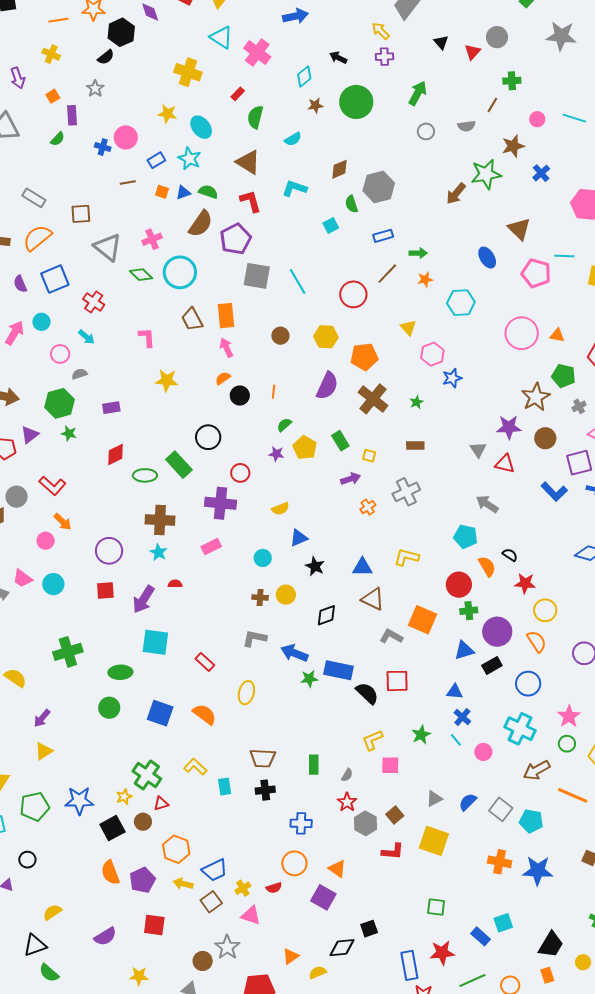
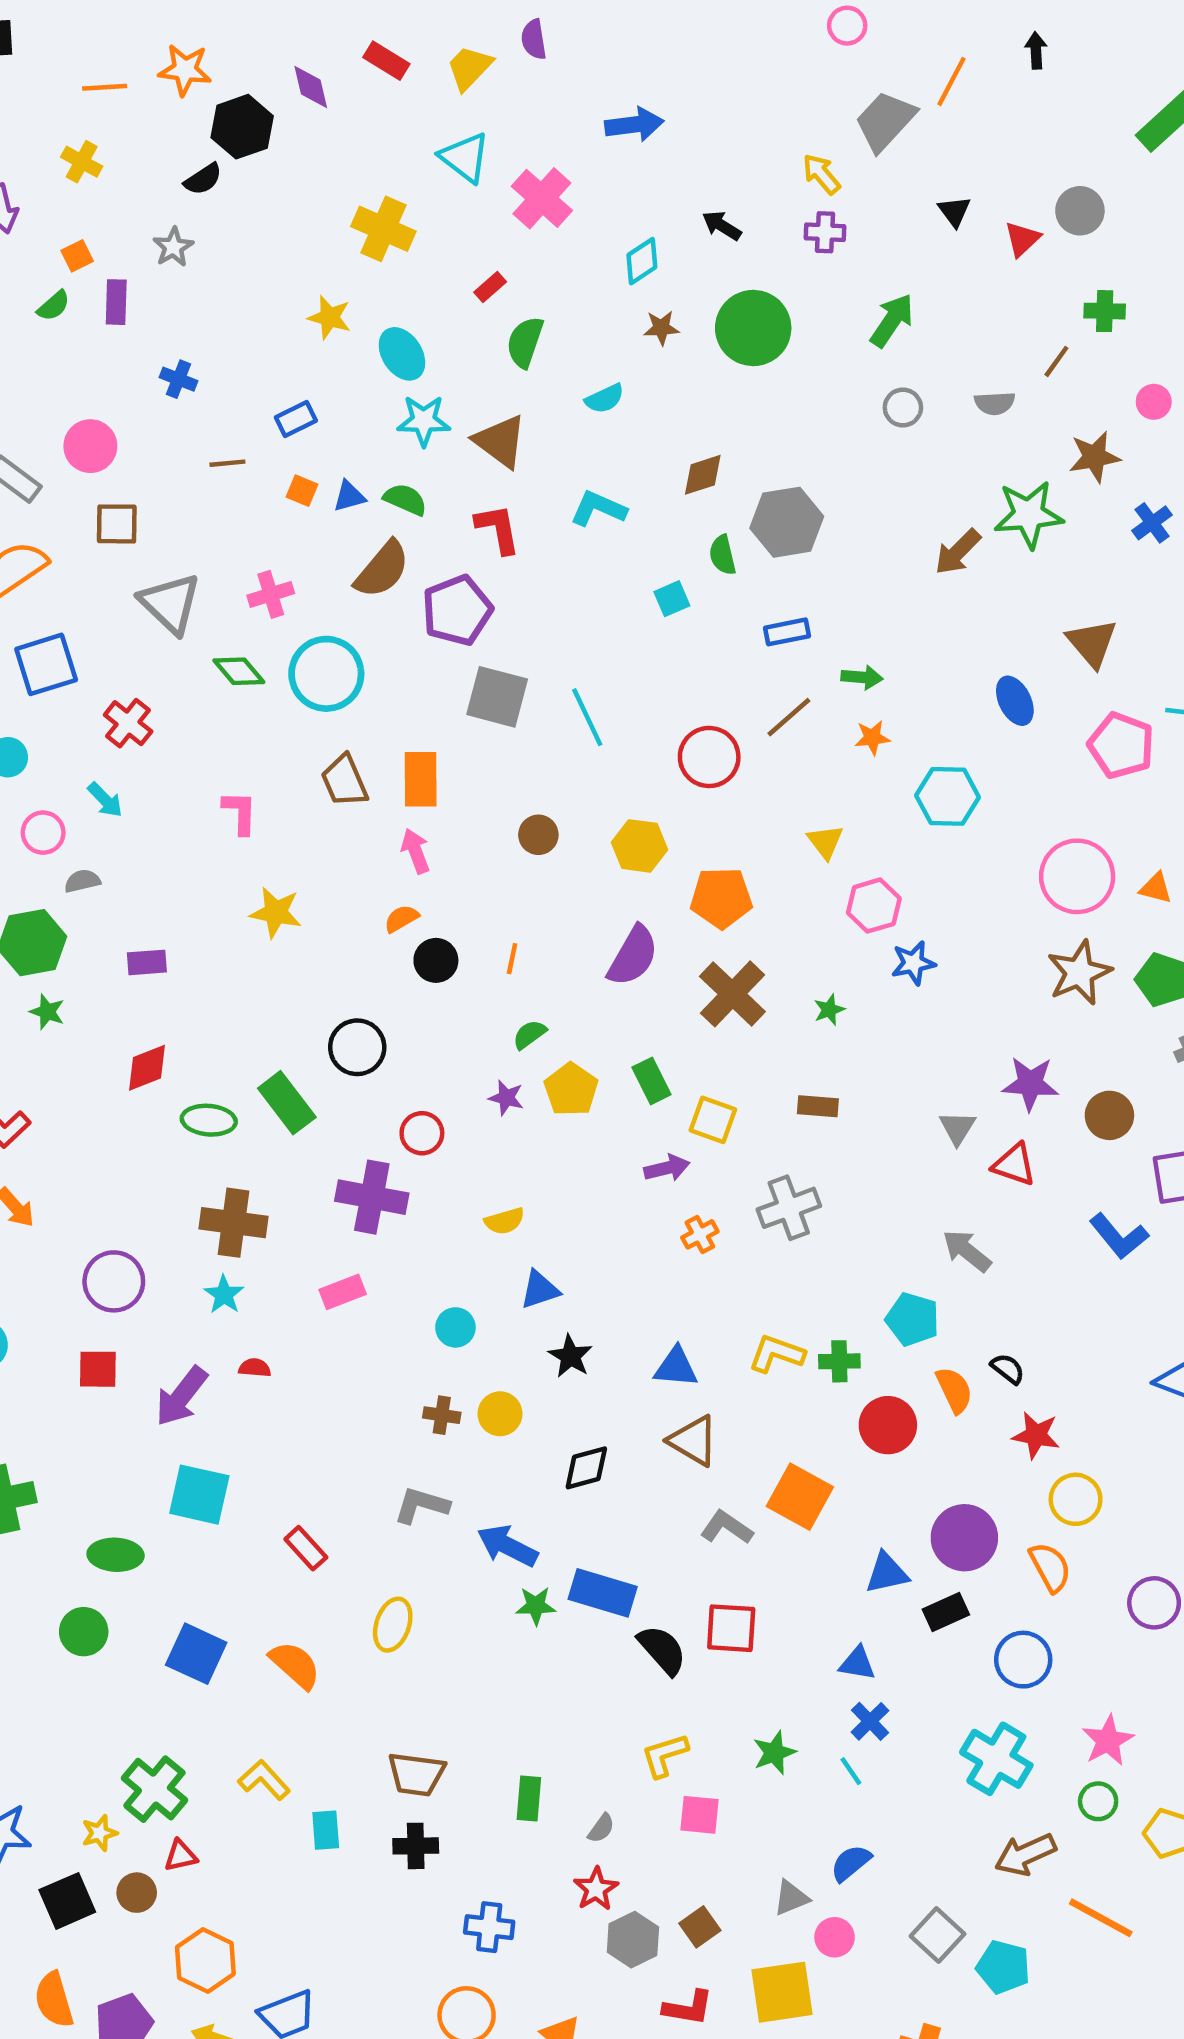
pink circle: (126, 137) -> (90, 446), moved
green semicircle: (58, 139) -> (54, 306), moved
cyan star: (189, 159) -> (424, 421), moved, turned -30
brown star: (536, 397) -> (1079, 973), moved
yellow square: (369, 456) -> (713, 1120), size x1.5
green cross: (469, 611) -> (839, 1361), moved
pink circle: (483, 752) -> (835, 1937), moved
blue semicircle: (468, 802) -> (851, 1863), moved
yellow square: (434, 841) -> (782, 1992), turned -32

